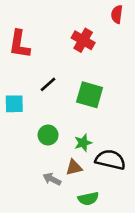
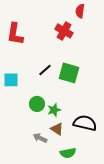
red semicircle: (117, 14) -> (80, 11), moved
black line: (48, 84) -> (45, 70), moved
green star: (83, 143) -> (54, 110), moved
brown triangle: (74, 167) -> (57, 129), turned 48

